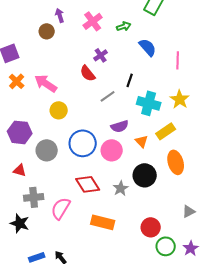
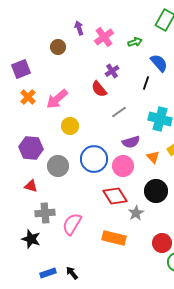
purple arrow: (60, 15) -> (79, 28), moved
black line: (130, 80) -> (146, 83), moved
pink arrow: (46, 83) -> (57, 99), turned -75
red diamond: (88, 184) -> (115, 196), moved
gray star: (121, 188) -> (136, 213), moved

